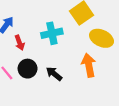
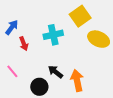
orange arrow: (89, 65) -> (77, 80), moved
black circle: (28, 69) -> (39, 87), moved

